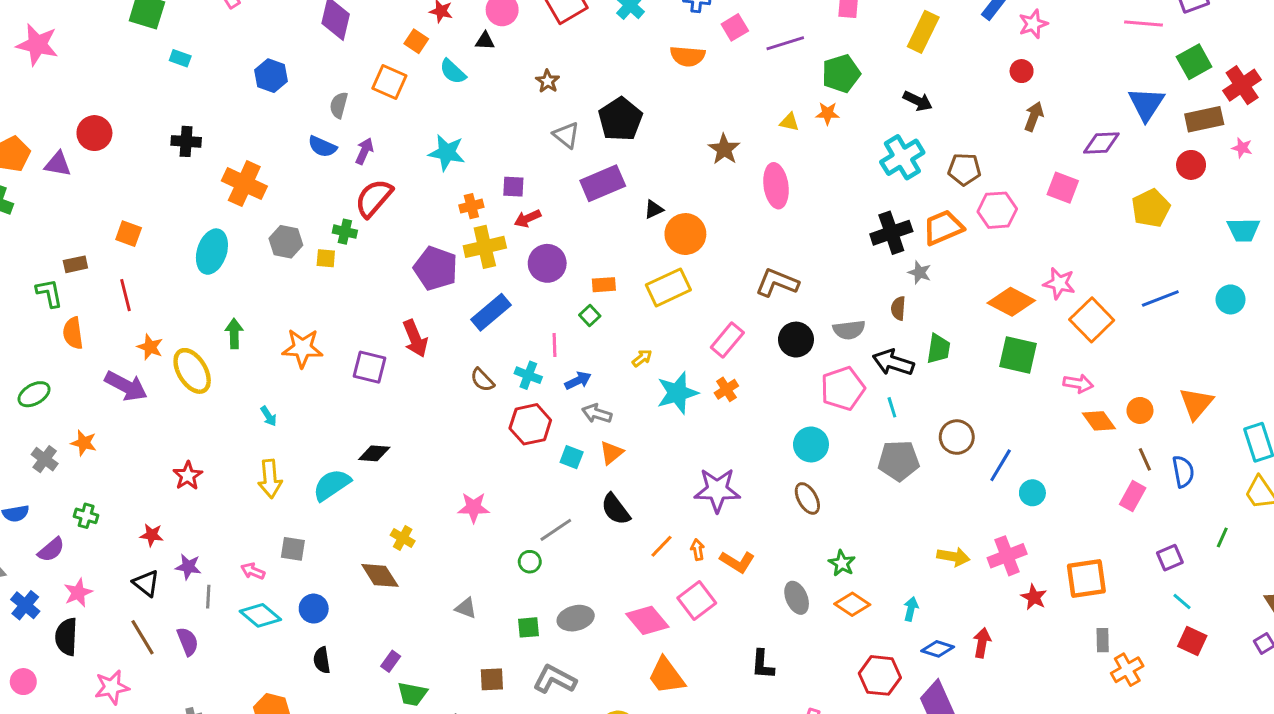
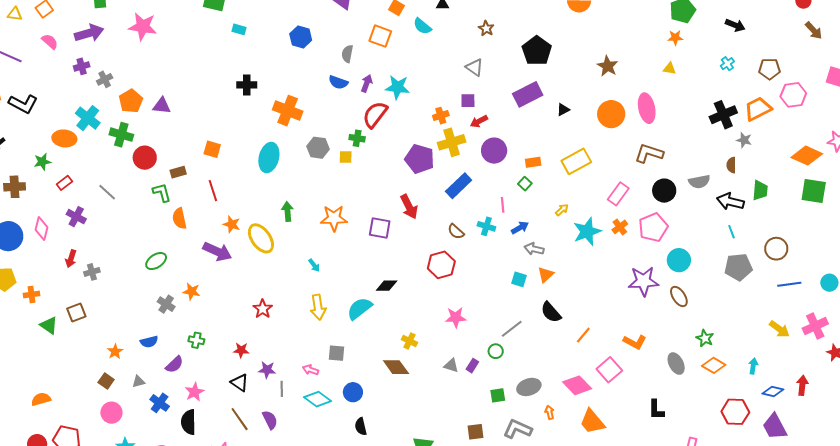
brown arrow: (1034, 116) -> (814, 30), turned 120
yellow triangle: (789, 122) -> (669, 69), moved
red circle: (94, 133) -> (145, 158), moved
gray triangle: (566, 135) -> (474, 67), moved
cyan star: (447, 153) -> (397, 87), moved
cyan cross: (902, 157) -> (727, 64), size x0.5
pink ellipse: (776, 186) -> (647, 108), moved
orange circle: (685, 234) -> (611, 114), moved
pink pentagon: (843, 388) -> (653, 227), moved
red hexagon: (530, 424) -> (441, 265), moved
blue line: (1001, 465) -> (789, 284), moved, turned 55
purple star: (717, 490) -> (643, 281), moved
orange arrow: (698, 550) -> (550, 412), moved
yellow arrow: (953, 557) -> (779, 329), turned 30
gray triangle: (466, 608) -> (451, 365), moved
purple rectangle: (391, 661) -> (472, 366), moved

